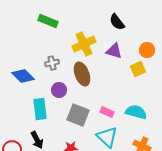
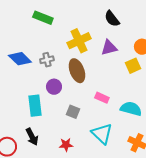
purple triangle: (114, 51) -> (109, 48), turned -30
blue diamond: (23, 76) -> (20, 59), moved
pink rectangle: (107, 112) -> (102, 98), moved
gray square: (78, 115) -> (73, 112), size x0.6

